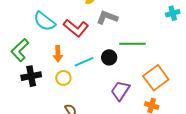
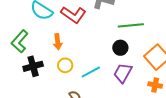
black circle: (109, 57) -> (120, 48), moved
cyan line: (84, 62) -> (91, 72), moved

